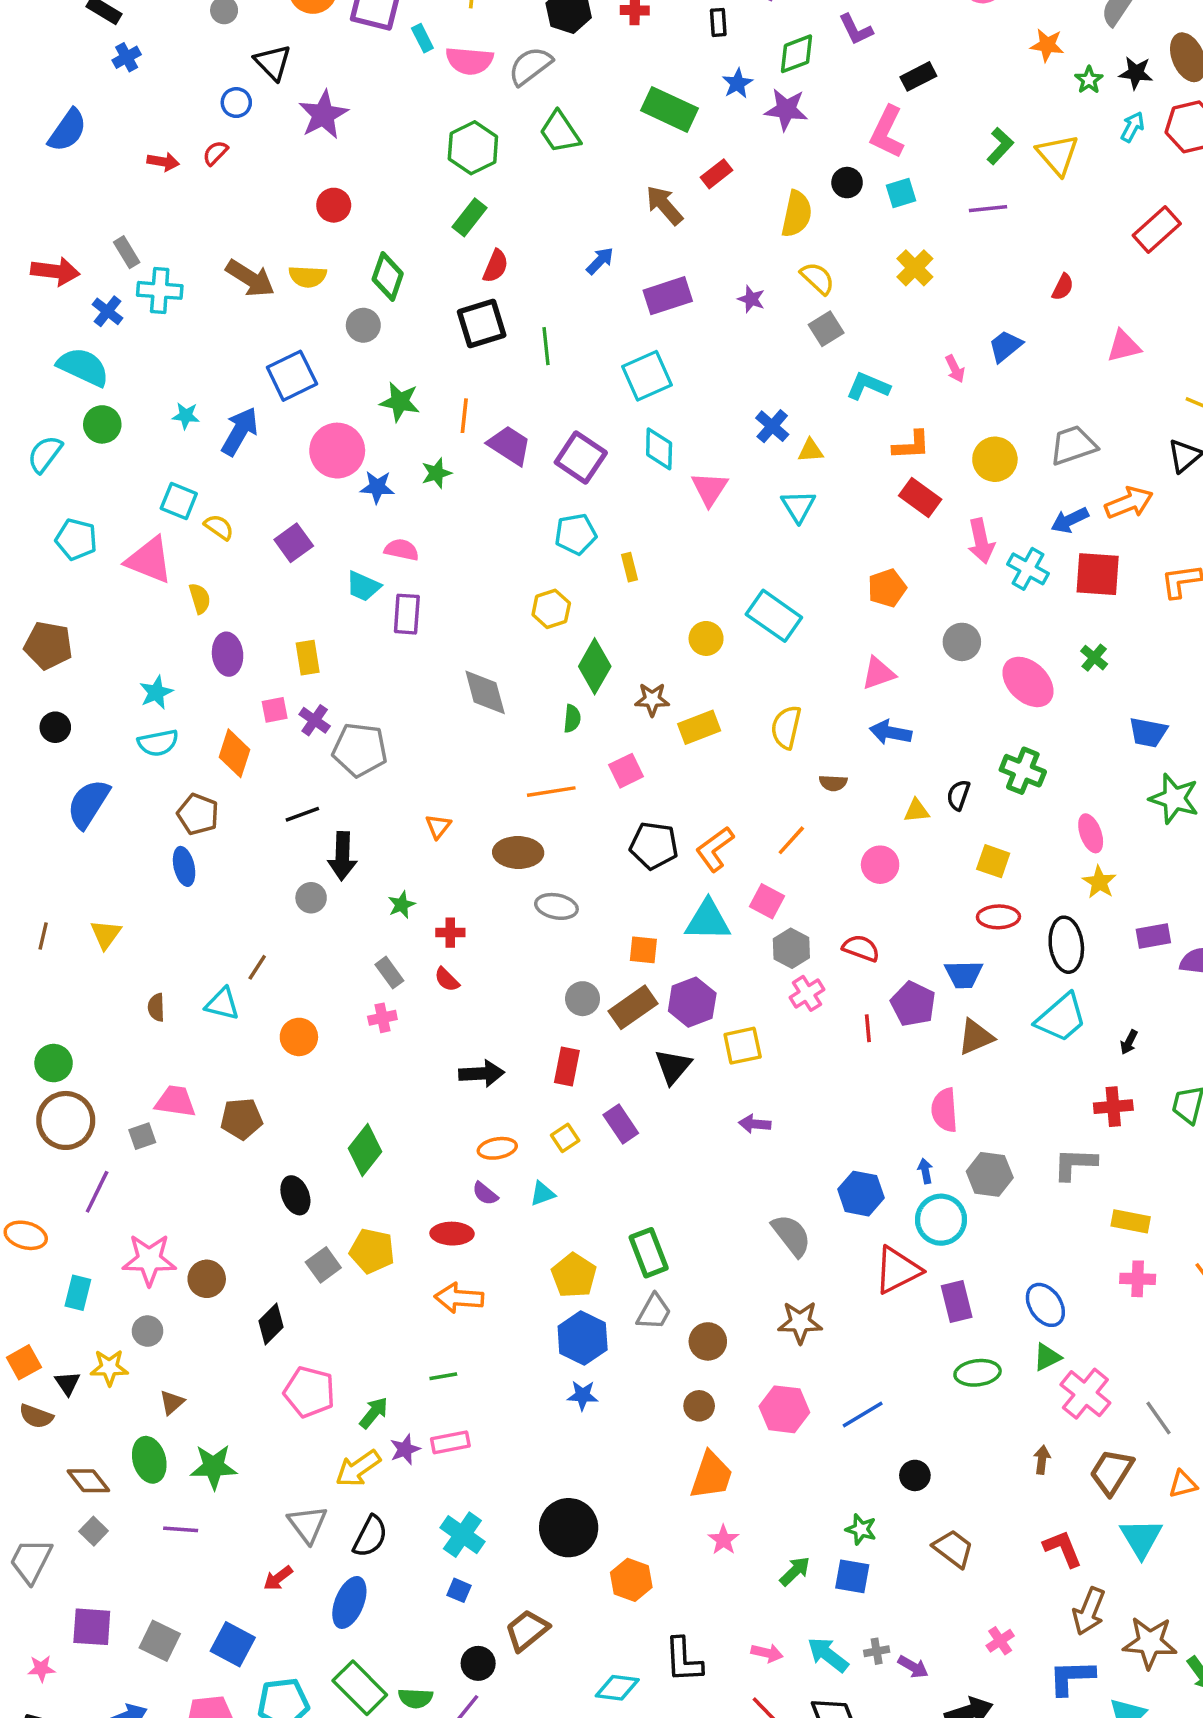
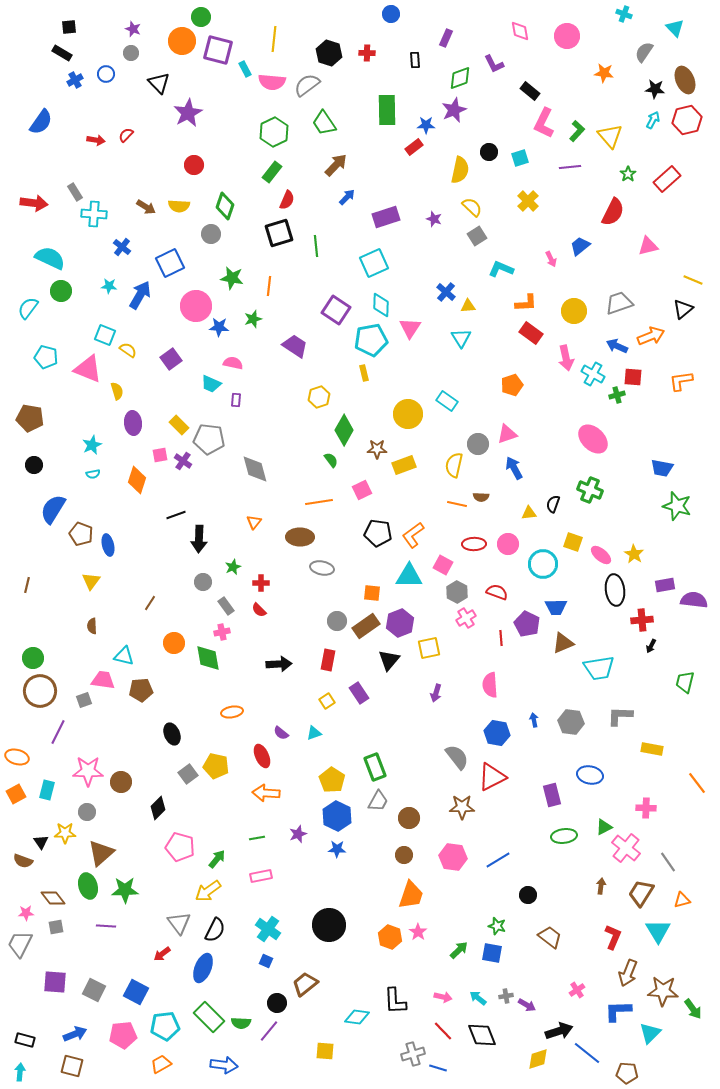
black rectangle: (918, 76) -> (530, 91), turned 66
green star: (1089, 80) -> (628, 174), moved
blue star: (737, 83) -> (426, 125), moved, turned 30
blue circle: (236, 103) -> (106, 74), moved
green rectangle: (670, 109) -> (387, 110), turned 64
purple star: (786, 109) -> (454, 110), turned -30
pink L-shape: (887, 132) -> (544, 123), moved
brown arrow: (664, 205) -> (336, 165), moved, turned 85
brown arrow: (250, 278) -> (146, 207), size x0.7
red semicircle: (1063, 287) -> (613, 212), size x1.8
blue cross: (107, 311) -> (122, 247), moved
purple trapezoid: (509, 445) -> (295, 346), moved
blue arrow: (1070, 520) -> (617, 346), turned 50
cyan pentagon: (576, 534) -> (371, 340), moved, size x1.4
red square: (1098, 574) -> (633, 377), size x0.7
purple rectangle: (407, 614) -> (236, 400), size x0.6
cyan rectangle: (774, 616) -> (447, 401), size x0.7
yellow circle: (706, 638) -> (408, 414), size x1.5
gray circle: (962, 642) -> (478, 444), moved
yellow rectangle: (308, 658) -> (179, 425), turned -36
green cross: (1094, 658) -> (617, 395), moved, turned 35
gray diamond: (485, 692) -> (255, 469), moved
green semicircle: (572, 719) -> (331, 460), turned -42
blue arrow: (891, 732) -> (514, 468), turned 50
cyan semicircle: (158, 743) -> (93, 474), size x0.6
gray pentagon: (360, 750) -> (209, 439), moved
brown pentagon: (198, 814) -> (81, 534), moved
pink ellipse: (1091, 833) -> (601, 555), moved, turned -30
orange line: (791, 840) -> (457, 504), moved, turned 60
gray circle: (311, 898) -> (203, 582), moved
red ellipse: (998, 917) -> (474, 544), moved
yellow triangle: (106, 934) -> (91, 581), moved
cyan triangle: (222, 1004) -> (124, 656), moved
cyan trapezoid: (1061, 1018) -> (599, 668), moved, turned 32
red cross: (1113, 1107) -> (642, 620), moved
pink semicircle: (944, 1110) -> (490, 685), moved
purple arrow: (755, 1124) -> (436, 693), turned -78
orange ellipse: (497, 1148) -> (232, 712), moved
green diamond: (365, 1150) -> (208, 658), moved, turned -48
cyan circle: (941, 1220) -> (543, 564), moved
red ellipse: (452, 1234) -> (262, 756), turned 65
red triangle: (897, 1270) -> (492, 777), moved
pink cross: (1138, 1279) -> (646, 808), moved
blue ellipse: (1045, 1305) -> (590, 775), moved, turned -45
orange square: (24, 1362) -> (16, 794), moved
brown triangle: (172, 1402) -> (101, 853), size x1.8
purple star: (405, 1449) -> (298, 834), moved
gray square: (94, 1531) -> (56, 927), turned 35
red L-shape: (1063, 1549) -> (613, 937), turned 45
orange hexagon: (631, 1580) -> (390, 937), moved
cyan arrow: (828, 1655) -> (478, 998), size x0.7
pink star: (41, 1669) -> (26, 913), moved

